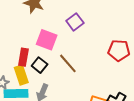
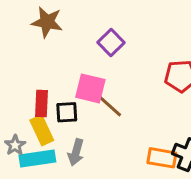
pink square: (47, 40) -> (90, 88), moved
black square: (40, 65) -> (67, 112), turned -35

